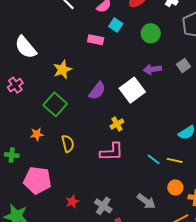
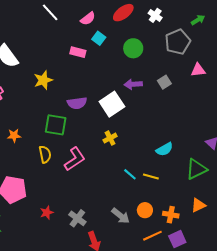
purple semicircle: (97, 91) -> (77, 103), turned 42
green square: (55, 104) -> (56, 125), moved, turned -35
yellow cross: (117, 124) -> (110, 138), moved
orange star: (37, 134) -> (14, 136), moved
pink L-shape: (112, 152) -> (75, 159), moved, turned -35
orange circle: (175, 187) -> (145, 210), moved

